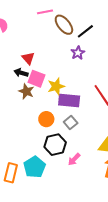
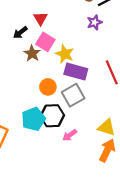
black arrow: (21, 73) -> (20, 32), moved, turned -64
yellow star: (56, 86) -> (65, 54), turned 30
gray square: (71, 122) -> (73, 95), size x1.5
cyan pentagon: (35, 167) -> (33, 119), moved

